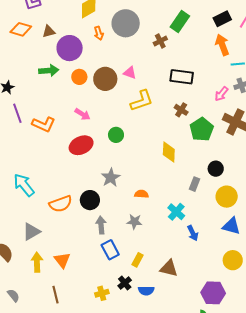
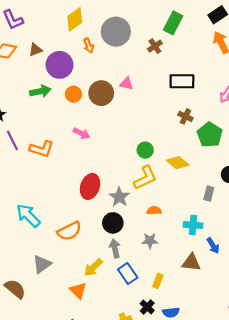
yellow L-shape: (142, 101) -> (145, 178), moved
green circle: (116, 135) -> (145, 150), moved
red ellipse: (81, 145) -> (90, 186), moved, turned -40
yellow diamond: (169, 152) -> (178, 163), turned -45
black circle: (90, 200) -> (113, 223), moved
cyan cross: (176, 212) -> (193, 225), turned -30
yellow arrow: (37, 262) -> (93, 267), moved, turned -126
brown triangle: (169, 268) -> (191, 262), moved

